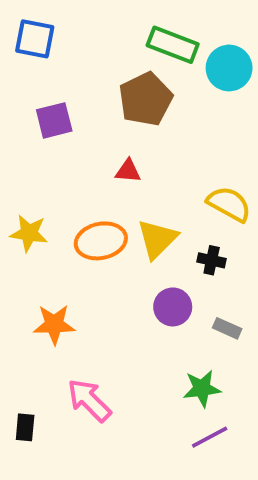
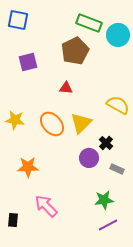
orange ellipse: (101, 241) -> (52, 124), turned 60
black cross: (212, 260) -> (106, 143), moved, turned 32

